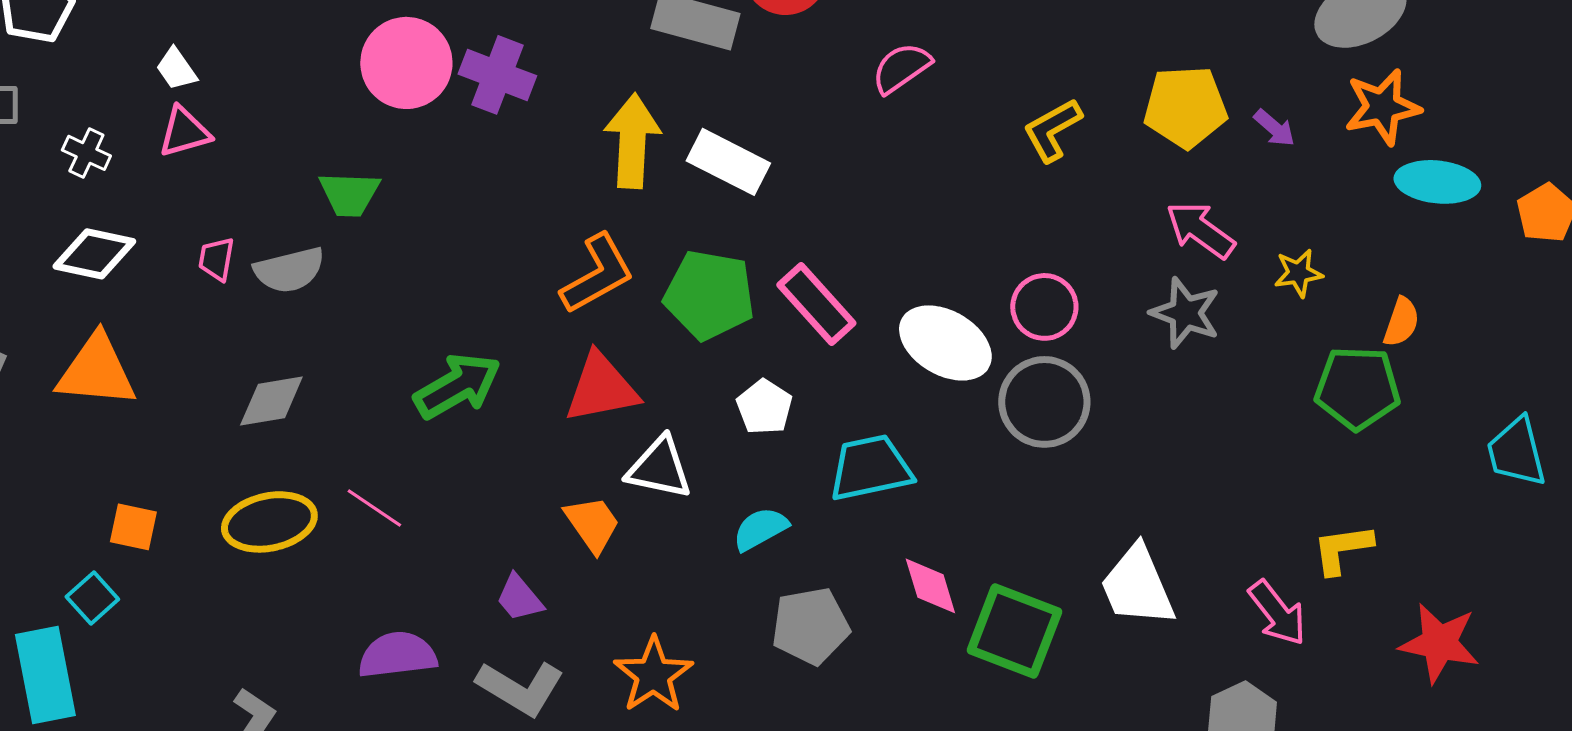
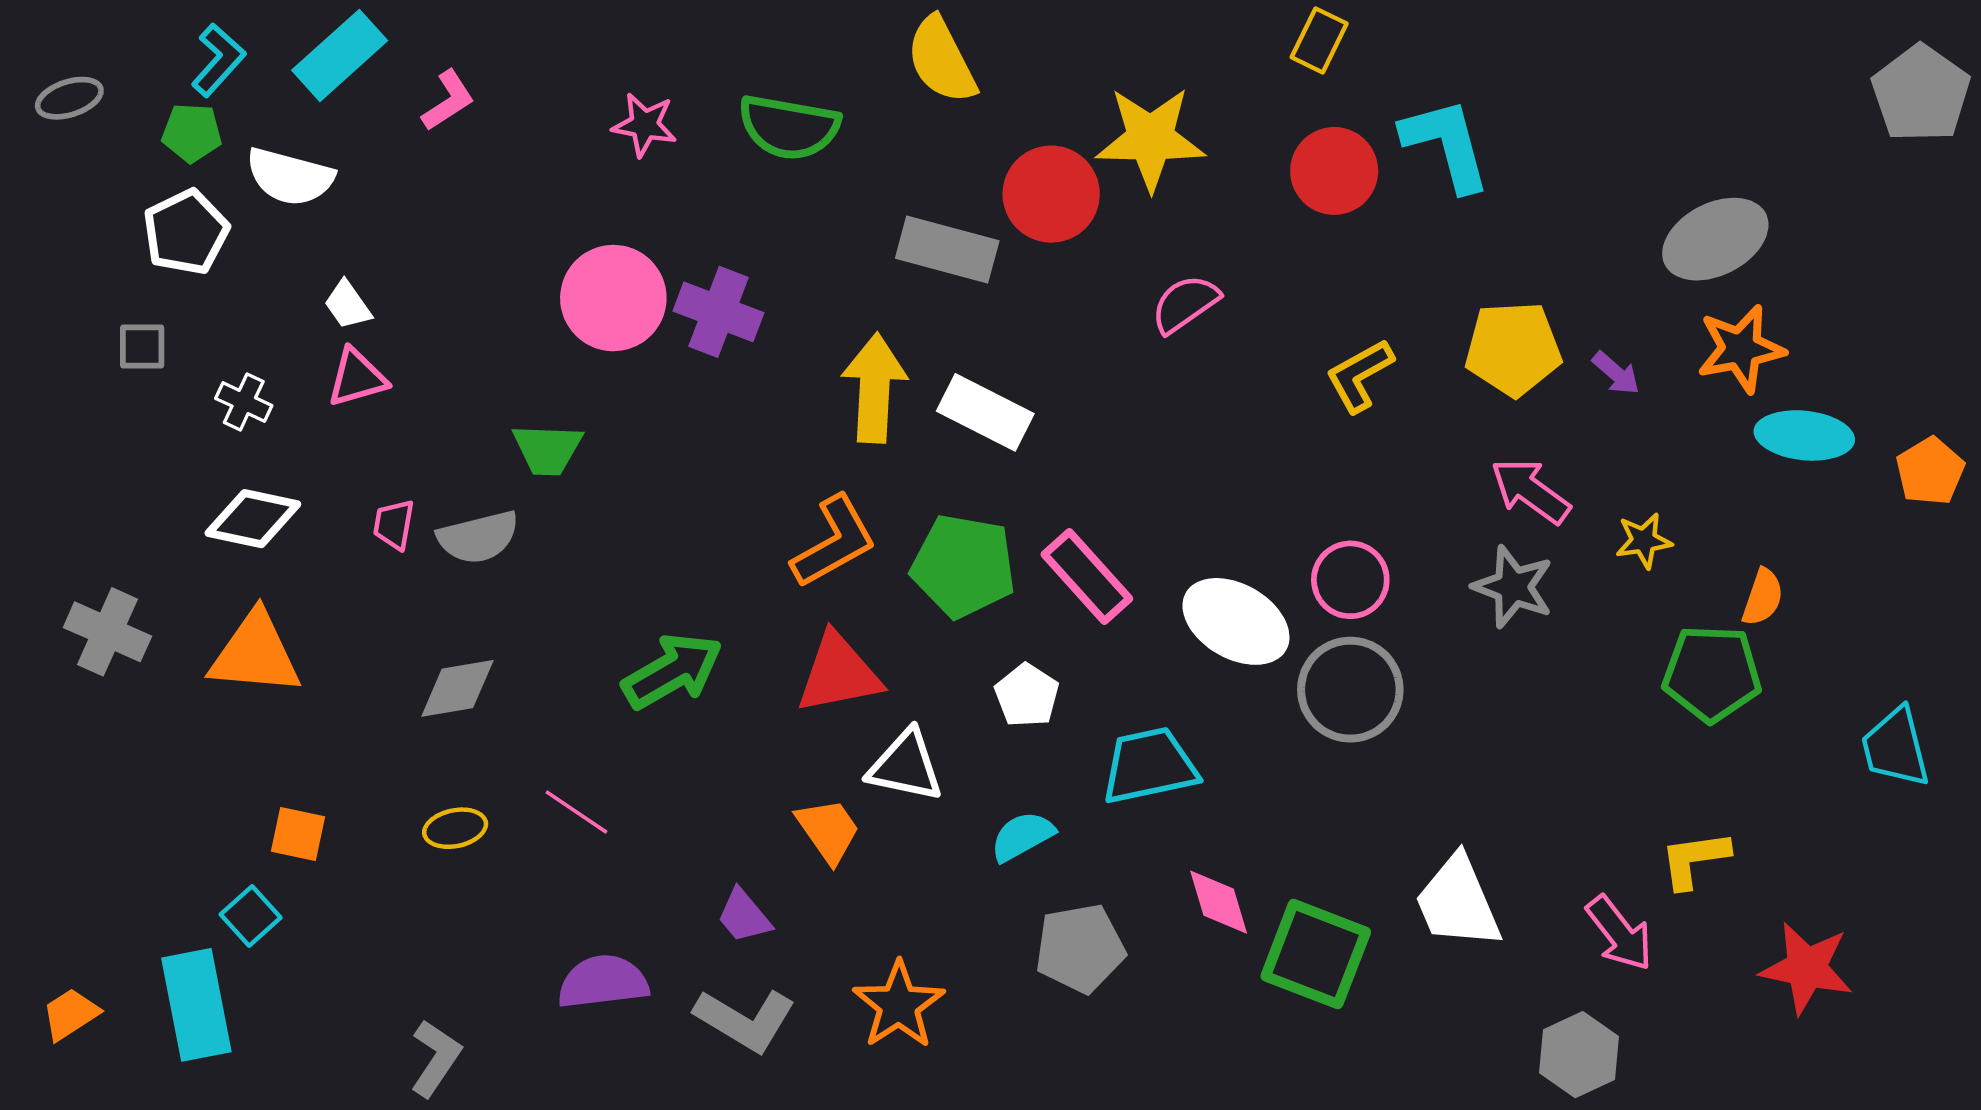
yellow ellipse: (269, 522) -> (455, 828), size x0.6

